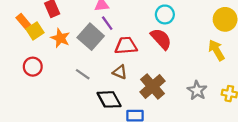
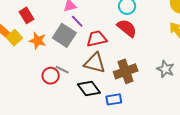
red circle: (33, 67) -> (51, 76), moved
brown triangle: (120, 72) -> (95, 63), size x1.6
brown cross: (152, 86) -> (126, 71), turned 30

